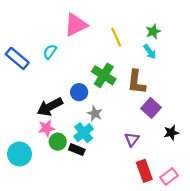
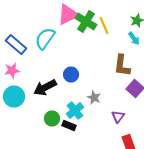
cyan semicircle: (50, 52) -> (45, 38), size x1.6
green cross: (104, 75) -> (86, 22), moved
gray star: (95, 114) -> (94, 98), moved
pink star: (46, 128) -> (12, 70), moved
cyan circle: (19, 154) -> (14, 96), moved

